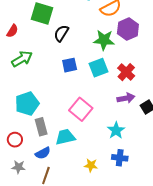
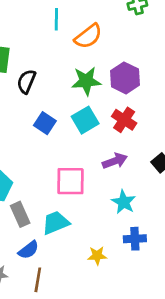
purple hexagon: (128, 29) -> (125, 78), moved
blue square: (70, 65) -> (45, 123), turned -35
purple arrow: (126, 98) -> (115, 161), moved
pink square: (81, 109) -> (70, 181), turned -30

